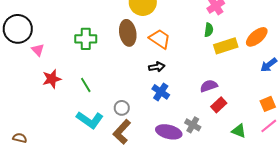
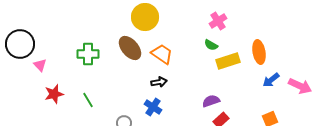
green semicircle: (209, 30) -> (211, 45), turned 112
brown ellipse: (128, 33) -> (130, 48), turned -30
orange ellipse: (257, 37) -> (259, 52), turned -60
blue cross: (161, 92) -> (153, 107), moved

